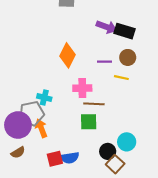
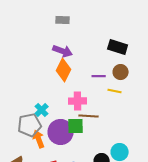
purple arrow: (107, 27) -> (63, 51), moved
cyan cross: (44, 98) -> (42, 110), turned 32
green square: (89, 122) -> (76, 126), moved
purple circle: (18, 125) -> (61, 132), moved

